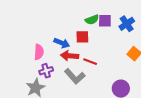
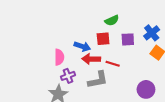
purple square: (105, 21) -> (128, 39), moved
blue cross: (127, 24) -> (152, 33), moved
gray L-shape: (75, 76) -> (98, 80), turned -55

